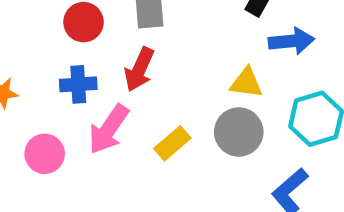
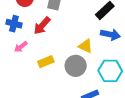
pink arrow: (109, 129) -> (21, 47), size x0.6

